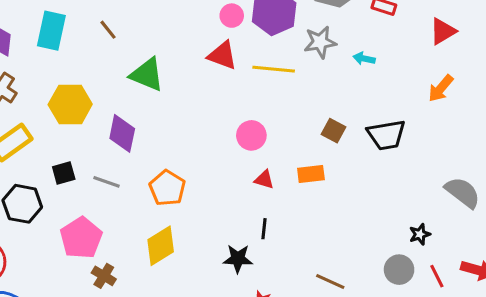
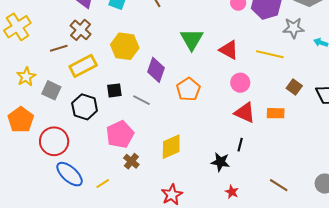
red triangle: (222, 55) -> (229, 50), moved
yellow line: (274, 69) -> (270, 54), moved
green triangle: (147, 74) -> (192, 39), moved, turned 30
red triangle: (264, 180) -> (245, 113), size x1.6
orange pentagon: (167, 188) -> (188, 89), moved

